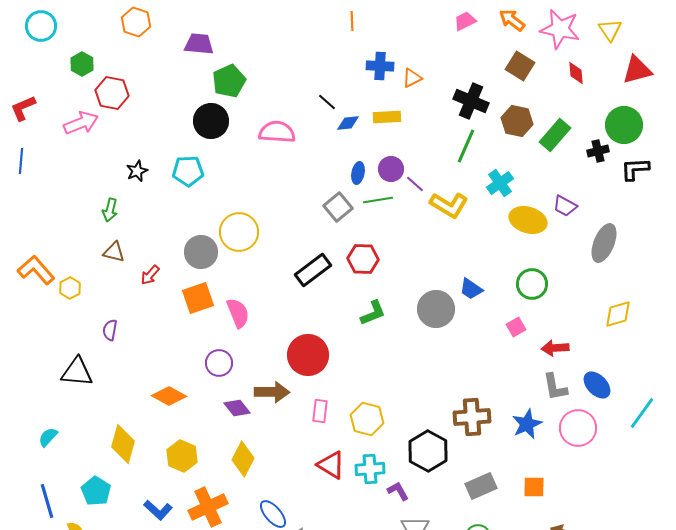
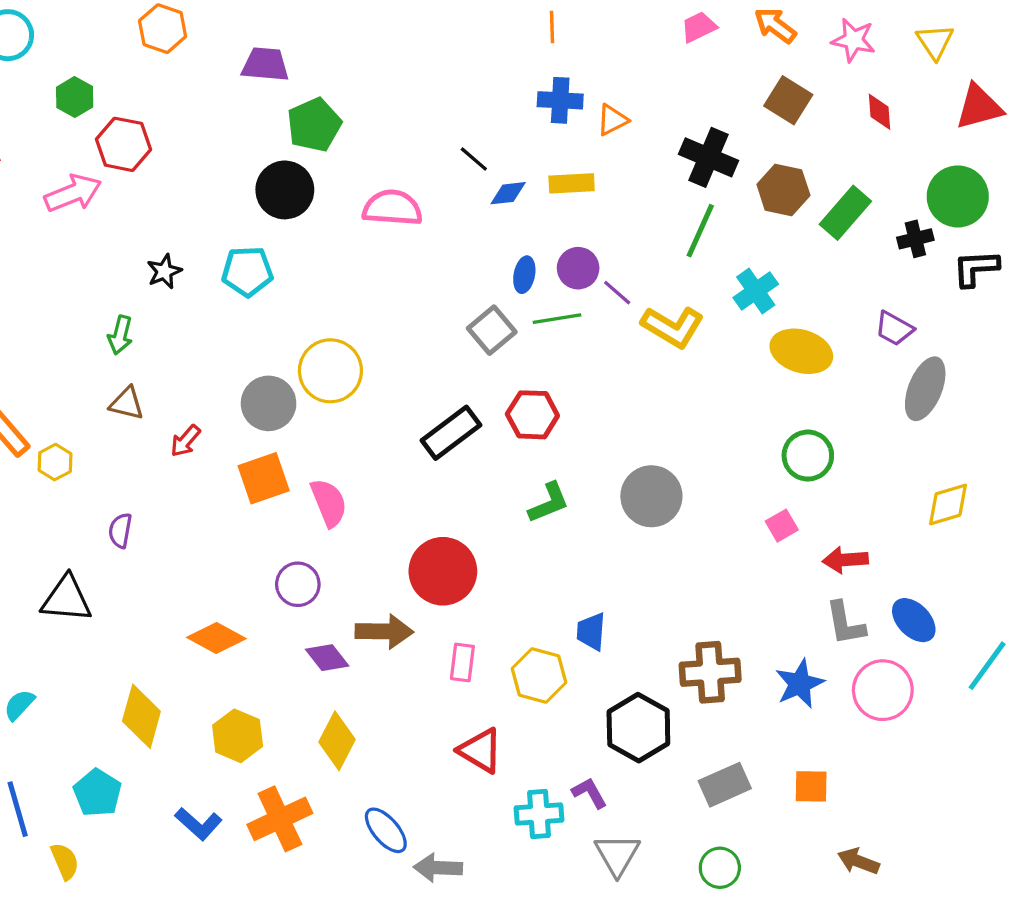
orange line: (352, 21) -> (552, 27), moved
pink star: (560, 29) -> (853, 40), size x0.7
purple trapezoid: (565, 206) -> (894, 328), moved
blue trapezoid: (471, 289) -> (591, 632), moved, turned 60
cyan cross: (370, 469) -> (539, 814), moved

